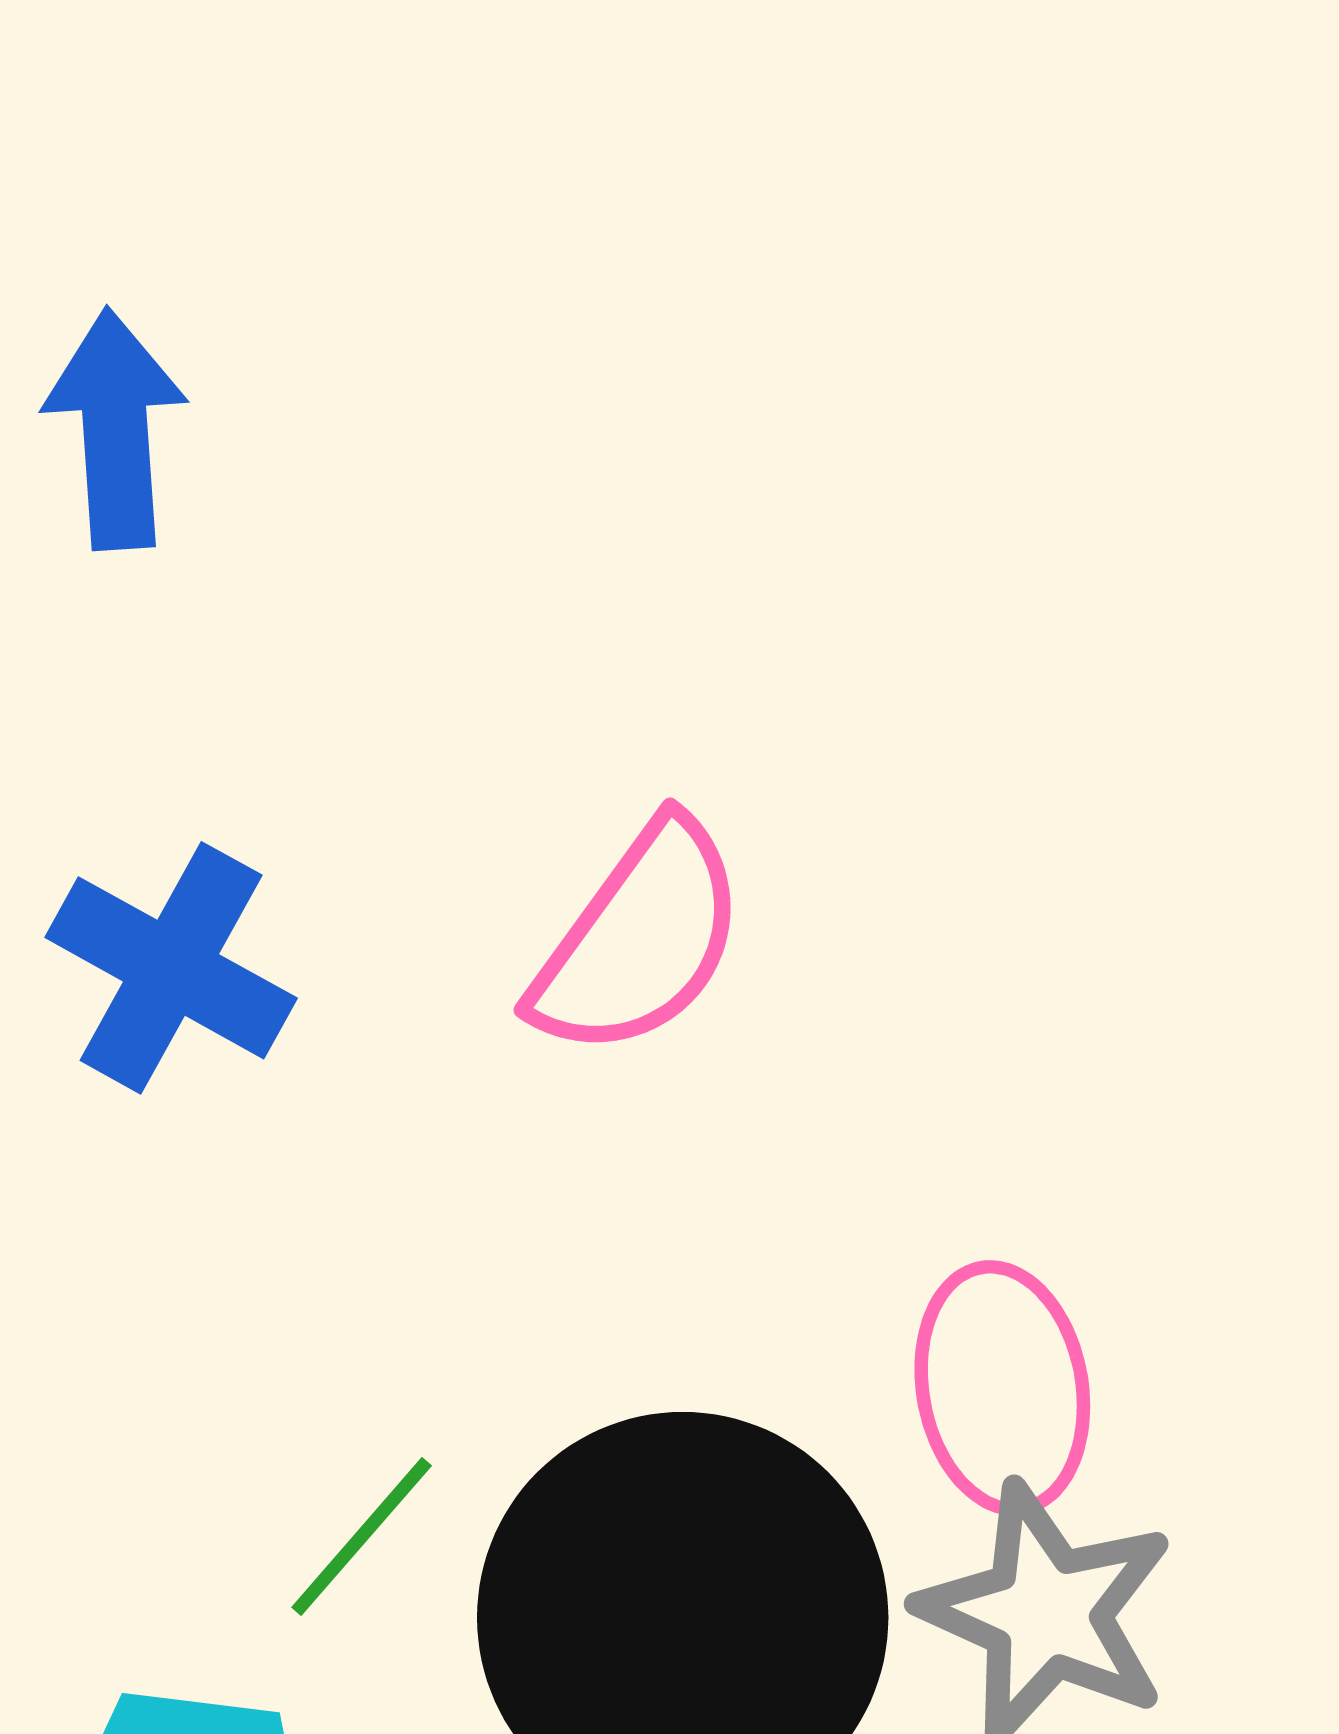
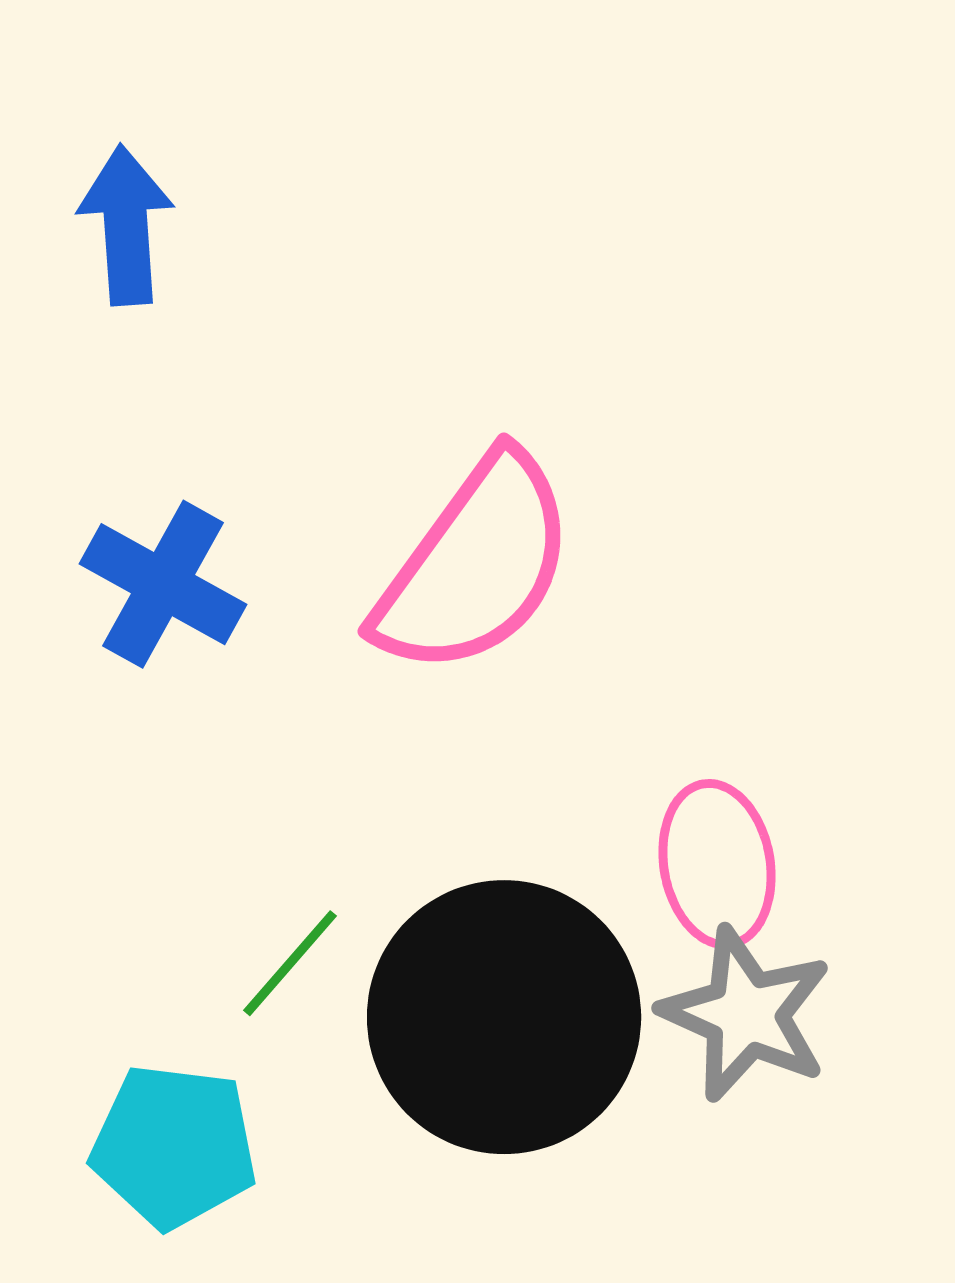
pink semicircle: (639, 939) -> (475, 565), size x1.4

